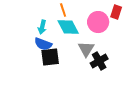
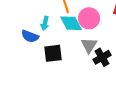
pink circle: (98, 22) -> (89, 18), moved
blue semicircle: (43, 44) -> (30, 36), moved

